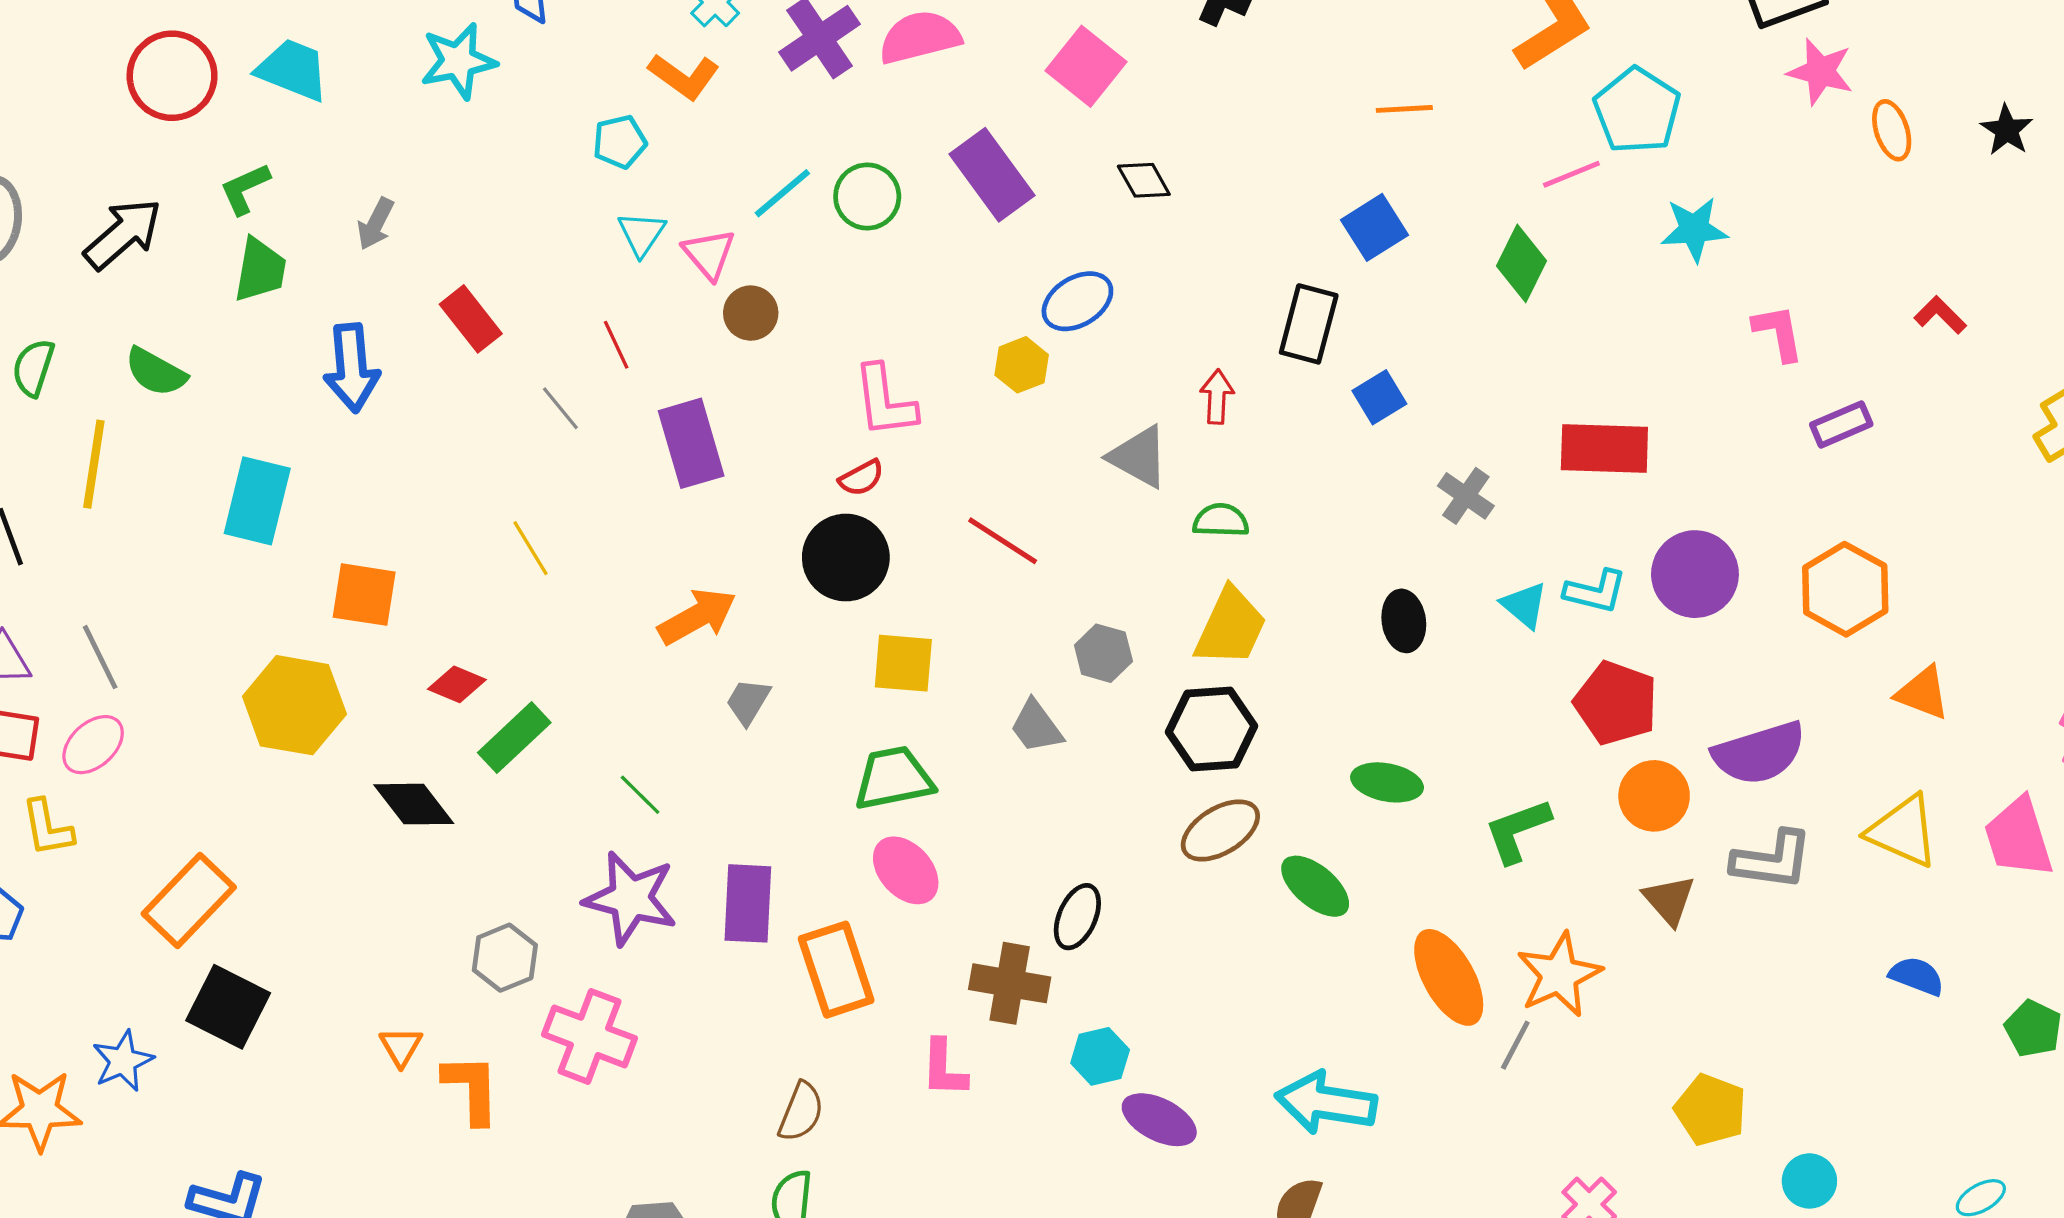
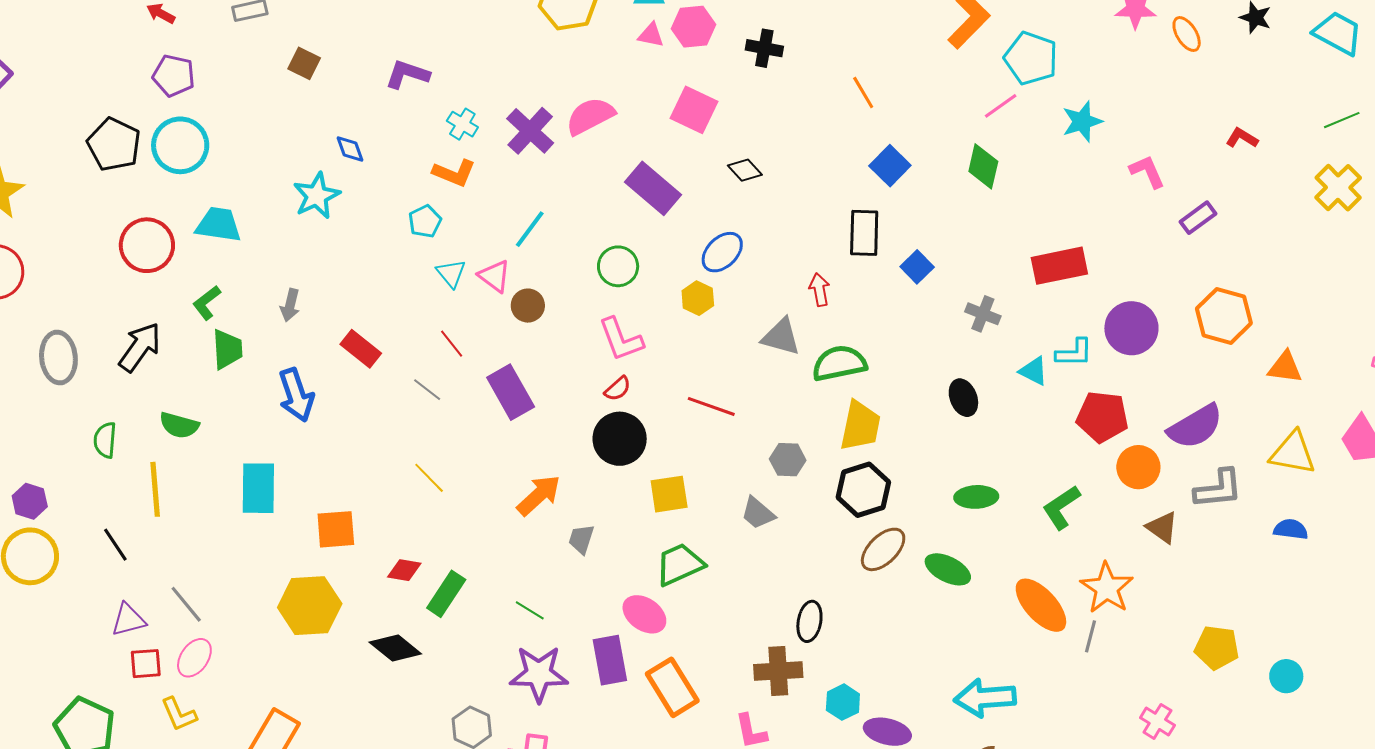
orange line: (1404, 109) -> (863, 93), moved, turned 76
green circle: (867, 196) -> (618, 266), moved
green semicircle: (1221, 520) -> (839, 363), size x1.6
pink ellipse: (906, 870) -> (644, 614), moved
blue semicircle: (1917, 976) -> (1291, 529), moved

